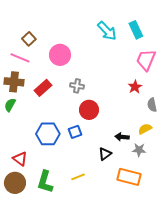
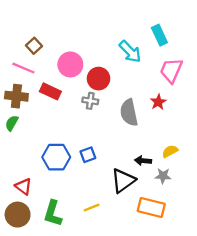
cyan arrow: (107, 31) -> (130, 52), moved
red rectangle: (43, 88) -> (50, 91), moved, turned 66
gray semicircle: (152, 105) -> (129, 113), moved, size x1.6
red circle: (89, 110) -> (98, 79), moved
black triangle: (105, 154) -> (123, 181), size x1.6

